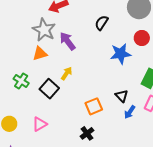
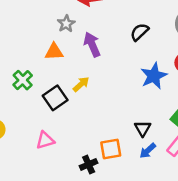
gray star: (44, 30) -> (66, 24), size x0.6
blue star: (121, 54) -> (154, 76), turned -30
orange square: (94, 106) -> (111, 149), moved
pink triangle: (40, 124) -> (45, 140), moved

